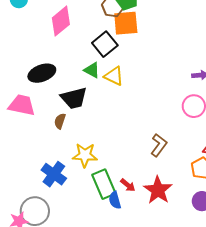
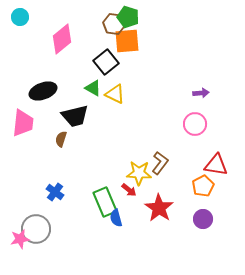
pink trapezoid: (22, 105) -> (23, 123), turned 84
yellow star: (85, 155) -> (139, 173), moved
blue cross: (54, 174) -> (55, 192), size x0.7
red arrow: (128, 185) -> (129, 190), moved

